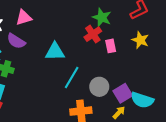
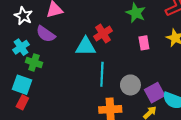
red cross: (93, 34) -> (103, 34), moved
cyan line: (72, 78) -> (102, 74), turned -30

